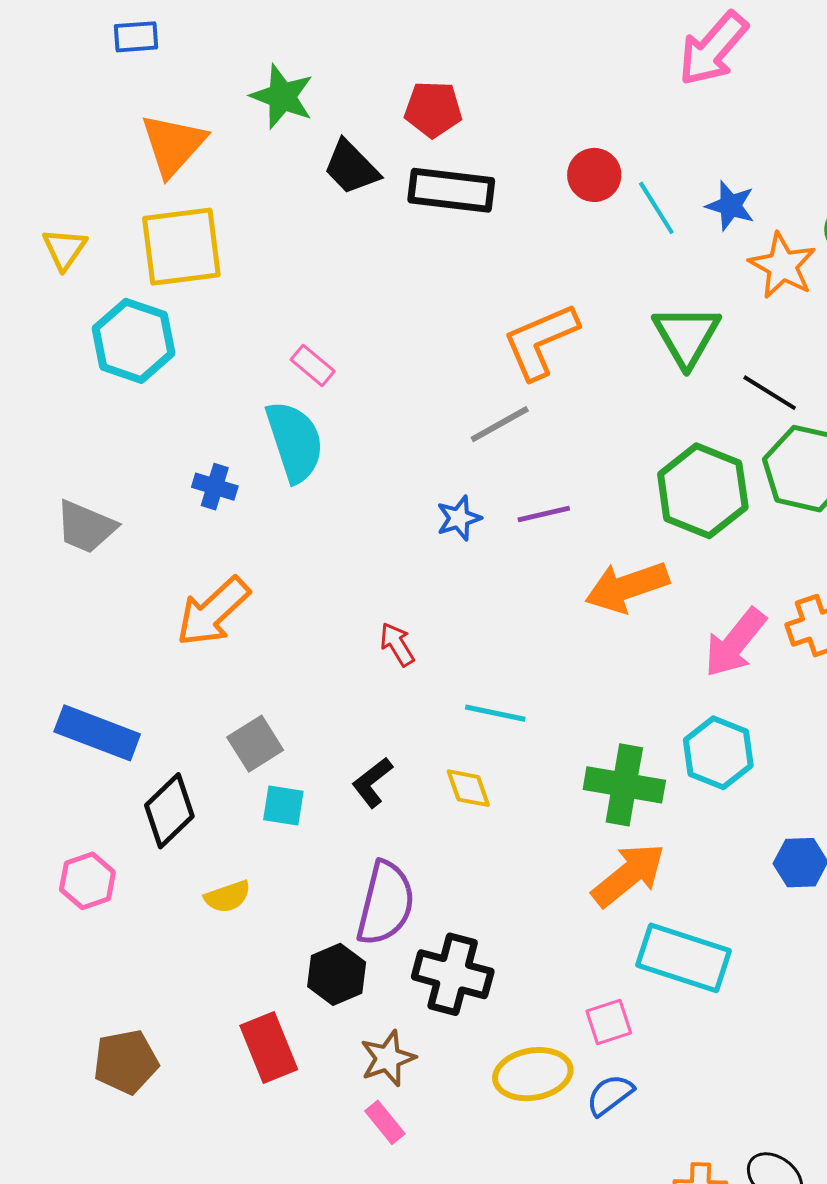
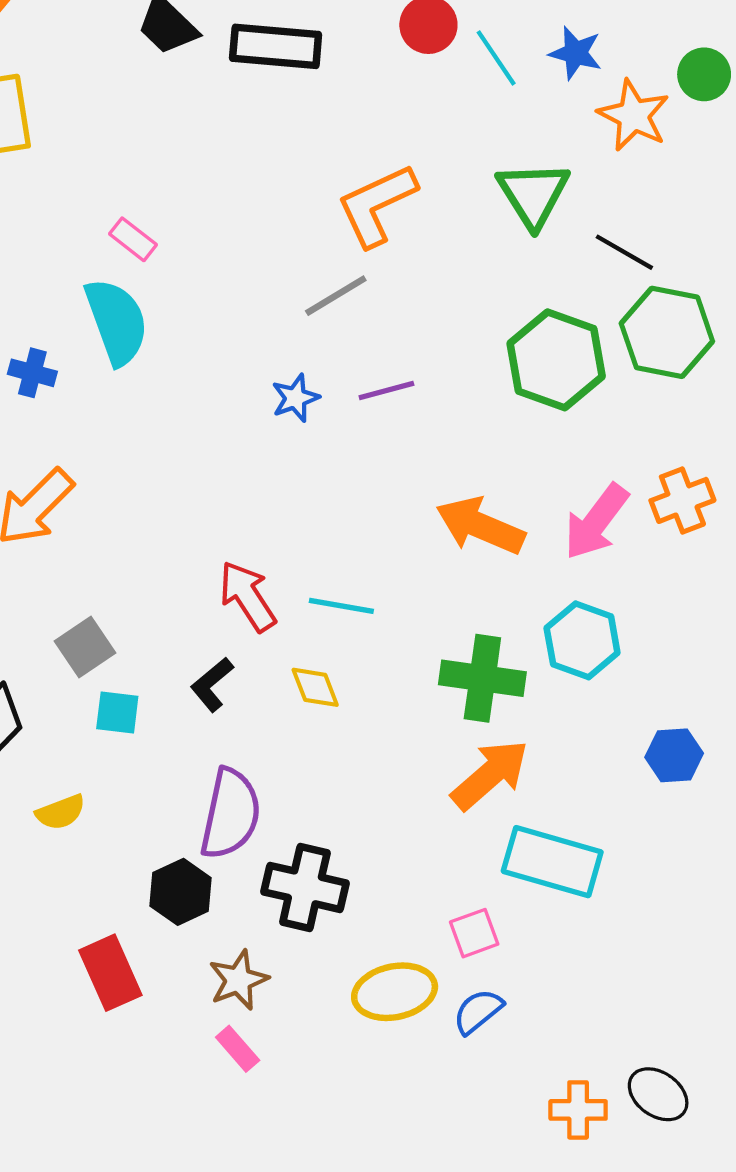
orange arrow: (627, 587) -> (480, 526), moved, turned 44
red arrow: (397, 644) -> (248, 596), moved, size x1.5

